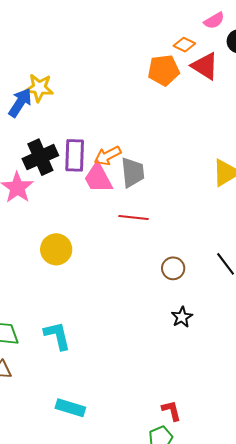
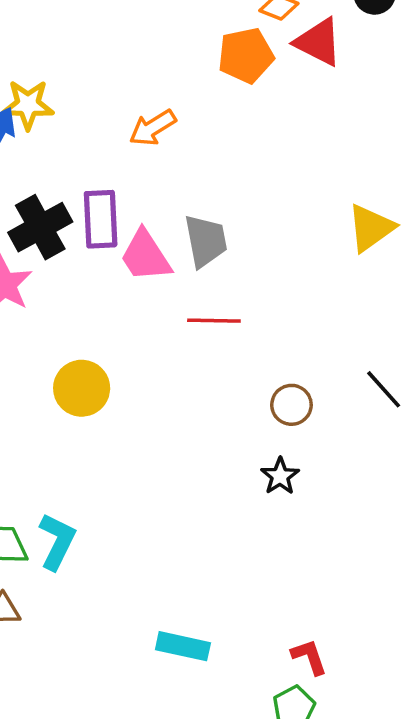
orange arrow: (108, 156) -> (153, 128), moved
black star: (182, 317) -> (280, 476), moved
cyan L-shape: (57, 336) -> (57, 541), moved, turned 44
cyan rectangle: (70, 408) -> (183, 646), moved

